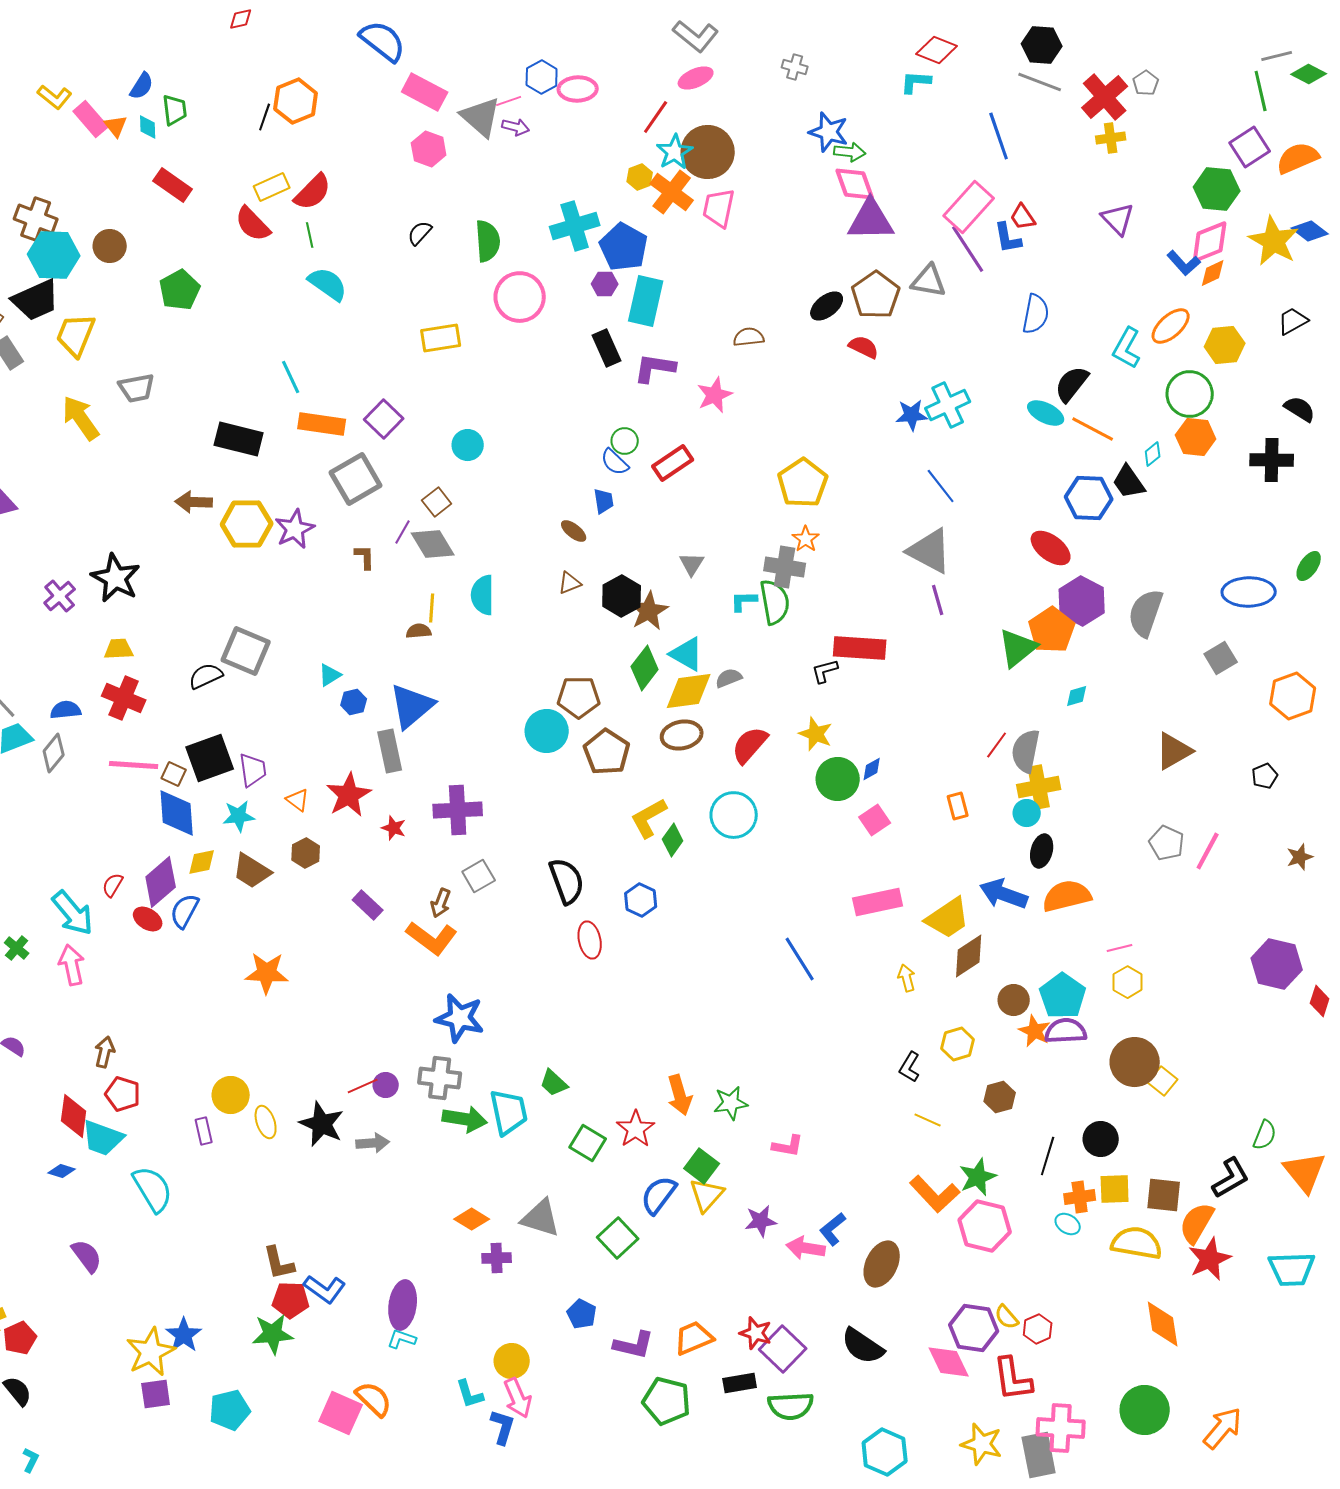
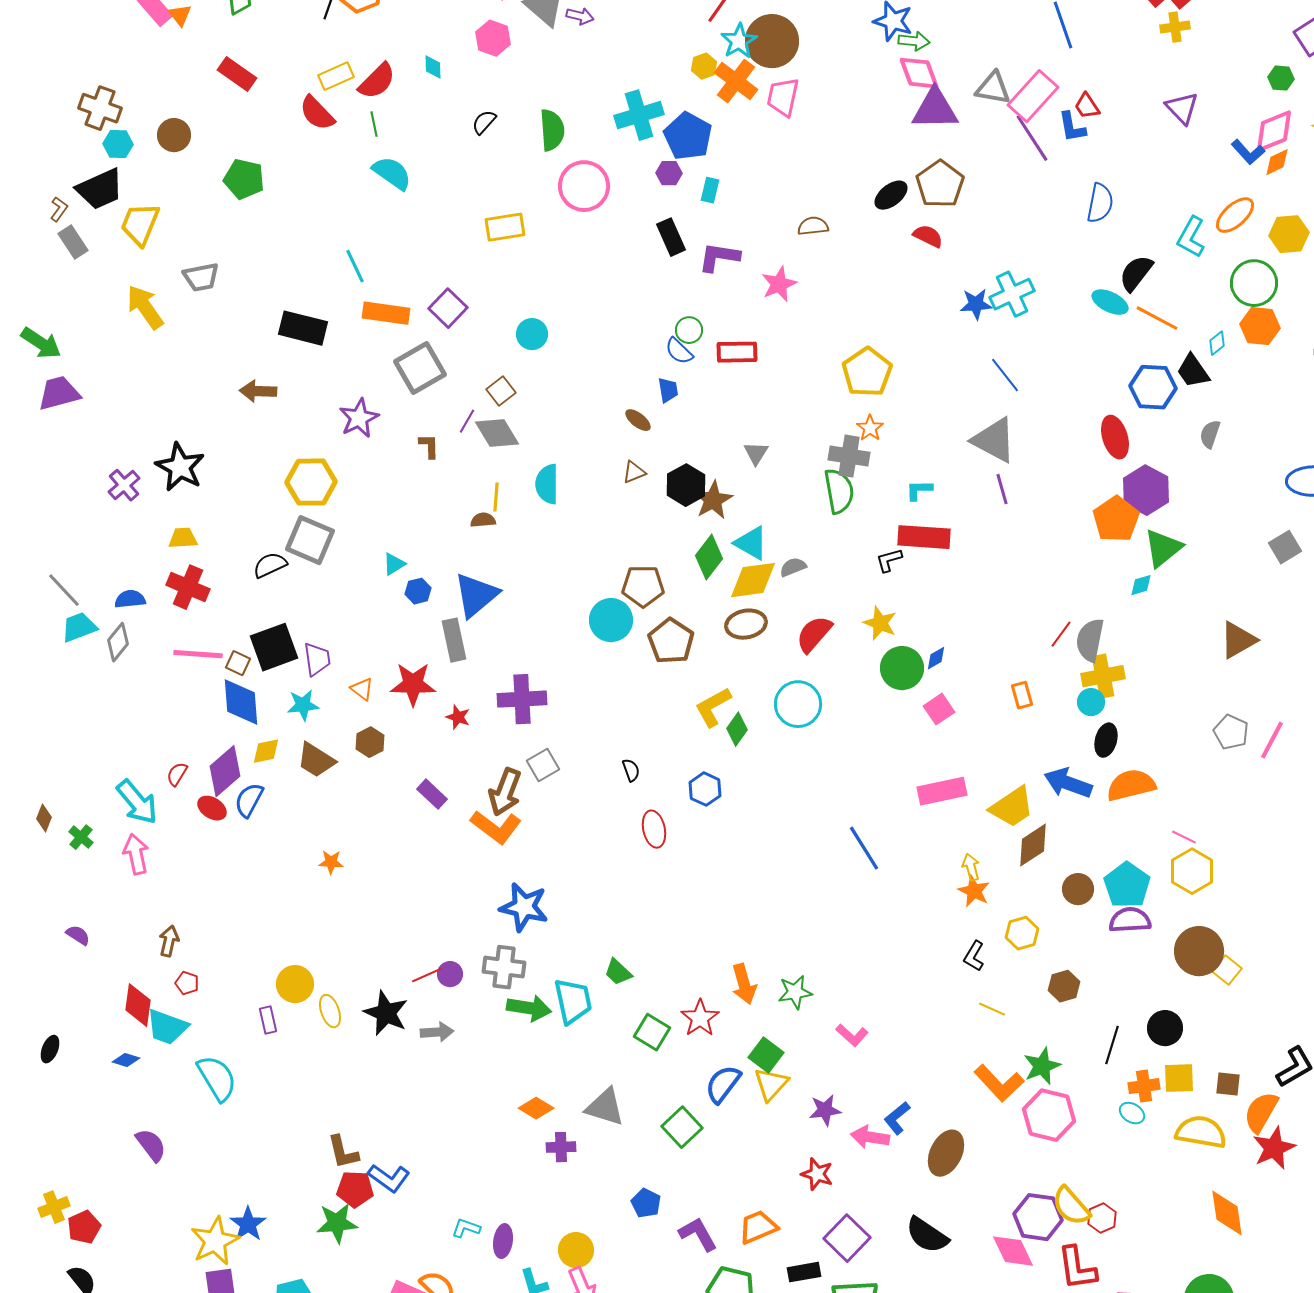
cyan diamond: (148, 127) -> (433, 67), moved
green hexagon: (1217, 189) -> (1281, 78), size x0.6
cyan hexagon: (54, 255) -> (118, 144), size x0.6
gray triangle: (929, 281) -> (993, 88), moved
green pentagon: (180, 290) -> (244, 179), turned -30
cyan rectangle: (646, 301) -> (710, 190), size x0.5
red rectangle: (673, 463) -> (737, 352), turned 33
yellow hexagon: (247, 524) -> (311, 482), moved
red ellipse: (1051, 548) -> (1115, 437), turned 36
cyan L-shape: (744, 601) -> (919, 490), moved
gray semicircle: (1146, 613) -> (1210, 434), moved, size x0.6
green triangle: (1018, 648) -> (1163, 548), moved
red star: (349, 795) -> (413, 684), turned 30
black semicircle: (567, 881) -> (631, 770), size x0.5
brown arrow: (441, 903) -> (505, 792), size x1.6
pink line: (1120, 948) -> (1184, 837), turned 40
orange star: (267, 973) -> (331, 862), size x0.6
yellow hexagon: (1128, 982) -> (1192, 871), size x1.4
orange star: (1035, 1031) -> (974, 891), moved
red pentagon: (123, 1094) -> (187, 983), size x0.7
pink L-shape: (788, 1146) -> (852, 1035), turned 32
brown square: (1164, 1195) -> (1228, 1084), size x0.7
purple ellipse: (403, 1305) -> (503, 1241), moved, size x0.7
yellow semicircle: (1007, 1317) -> (1071, 1206), size x1.6
red star: (756, 1333) -> (817, 1174), moved
purple L-shape: (634, 1345) -> (698, 1234), turned -132

